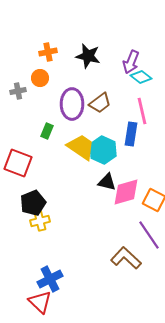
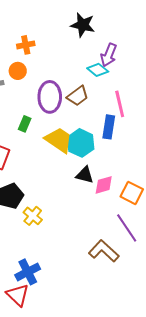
black star: (88, 56) -> (83, 25), moved
cyan diamond: (141, 77) -> (98, 70), moved
pink diamond: (126, 192) -> (104, 185), size x0.7
yellow cross: (40, 221) -> (33, 216), moved, turned -36

